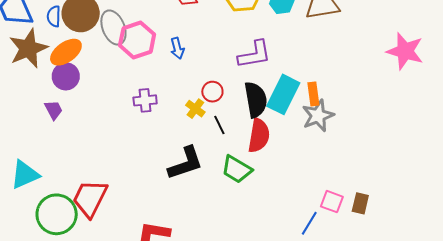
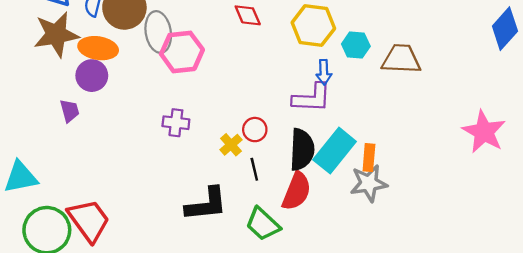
blue arrow: (177, 48) -> (324, 72), moved
orange ellipse: (66, 52) -> (98, 48), turned 32
red trapezoid: (90, 198) -> (89, 220), turned 105

